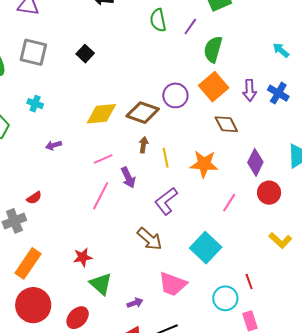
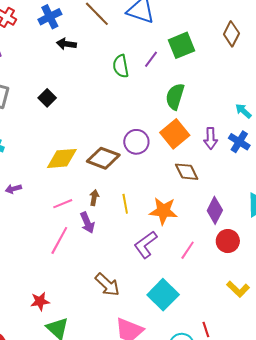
purple line: (190, 26) -> (151, 59), moved
cyan arrow: (281, 50) -> (243, 111), moved
brown arrow: (143, 145) -> (94, 198), moved
purple L-shape: (166, 201) -> (146, 244), moved

